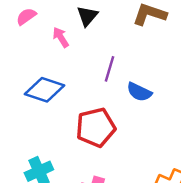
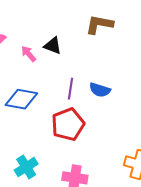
black triangle: (87, 16) -> (53, 46), moved, turned -42
purple line: (109, 69) -> (70, 89), moved

